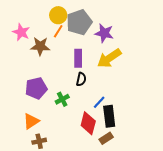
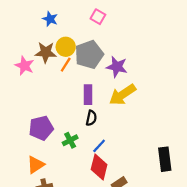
brown star: (40, 46) -> (46, 52), moved
blue line: (99, 102) -> (99, 146), moved
black rectangle: (109, 116) -> (165, 159), moved

